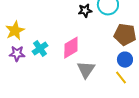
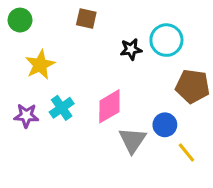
yellow star: (15, 31) -> (40, 65), moved
blue circle: (125, 60) -> (165, 125), moved

